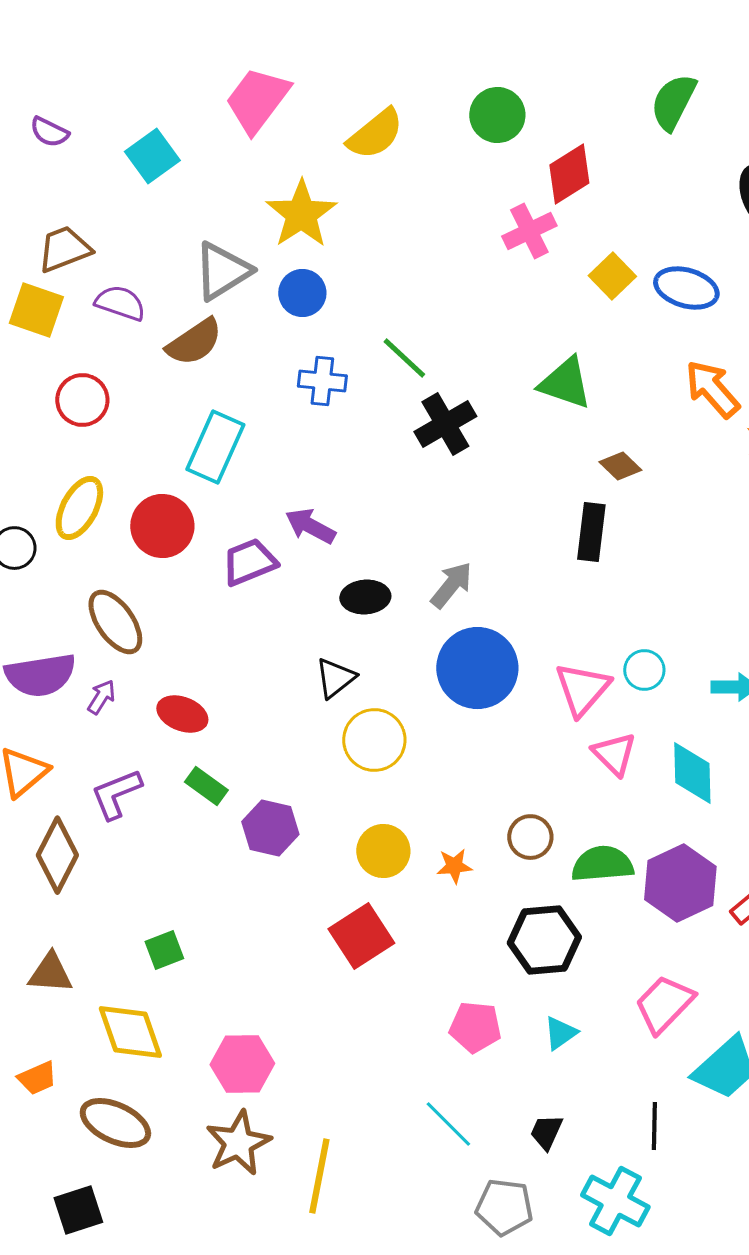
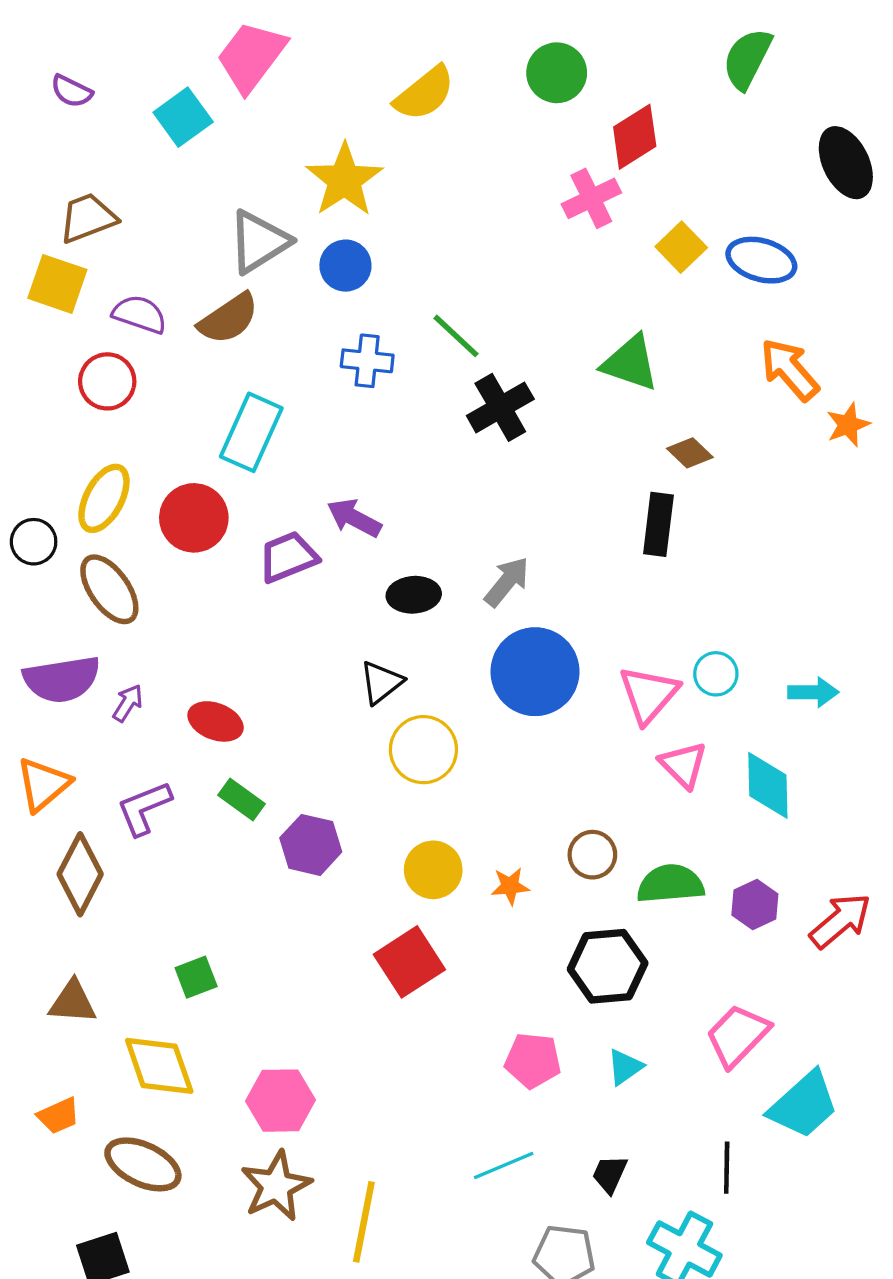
pink trapezoid: (257, 100) -> (251, 57), moved
purple semicircle: (120, 303) -> (140, 314), moved
brown ellipse: (115, 622) -> (109, 589), moved
purple hexagon: (680, 883) -> (755, 904), size x0.6
cyan line: (448, 1124) -> (504, 1166), turned -68

